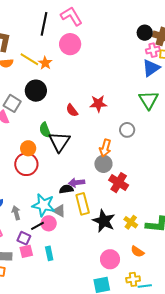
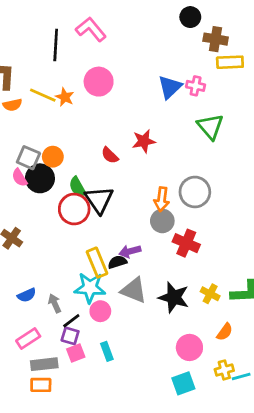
black circle: (145, 33) -> (190, 17), moved
pink circle: (70, 44) -> (99, 82), moved
pink cross: (153, 50) -> (196, 86), moved, turned 32
blue triangle: (151, 68) -> (170, 87), moved
black circle: (36, 91) -> (40, 178), moved
gray circle: (127, 130) -> (195, 192), moved, size x1.5
orange circle: (28, 148) -> (53, 157), moved
red circle: (26, 164) -> (74, 209), moved
yellow rectangle: (83, 204) -> (97, 263), moved
gray triangle: (59, 211) -> (134, 290), moved, size x1.5
black line: (37, 226) -> (71, 321), moved
orange semicircle: (137, 252) -> (225, 332), turned -80

